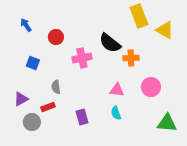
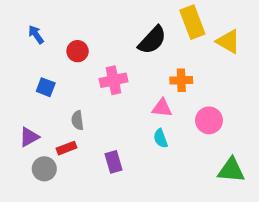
black semicircle: (110, 43) -> (152, 40), moved, turned -85
pink triangle: (117, 90) -> (162, 108), moved
cyan semicircle: (116, 113) -> (161, 138), moved

